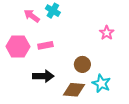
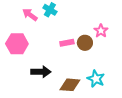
pink rectangle: (45, 45) -> (67, 43), moved
brown circle: (82, 64) -> (85, 43), moved

